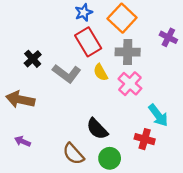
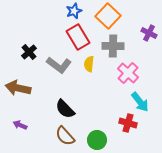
yellow semicircle: (101, 72) -> (89, 64), turned 35
pink cross: (130, 84) -> (128, 73), moved
black semicircle: (97, 129) -> (65, 109), moved

